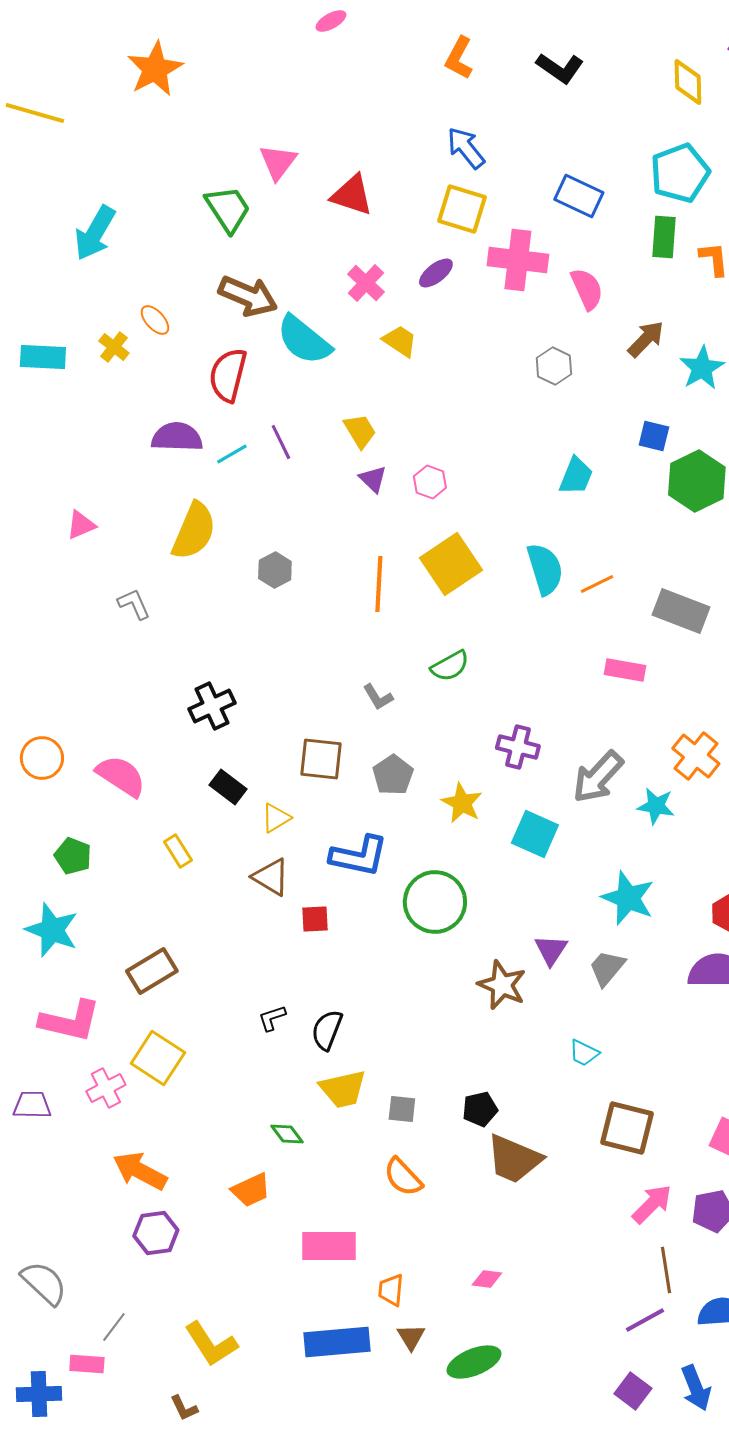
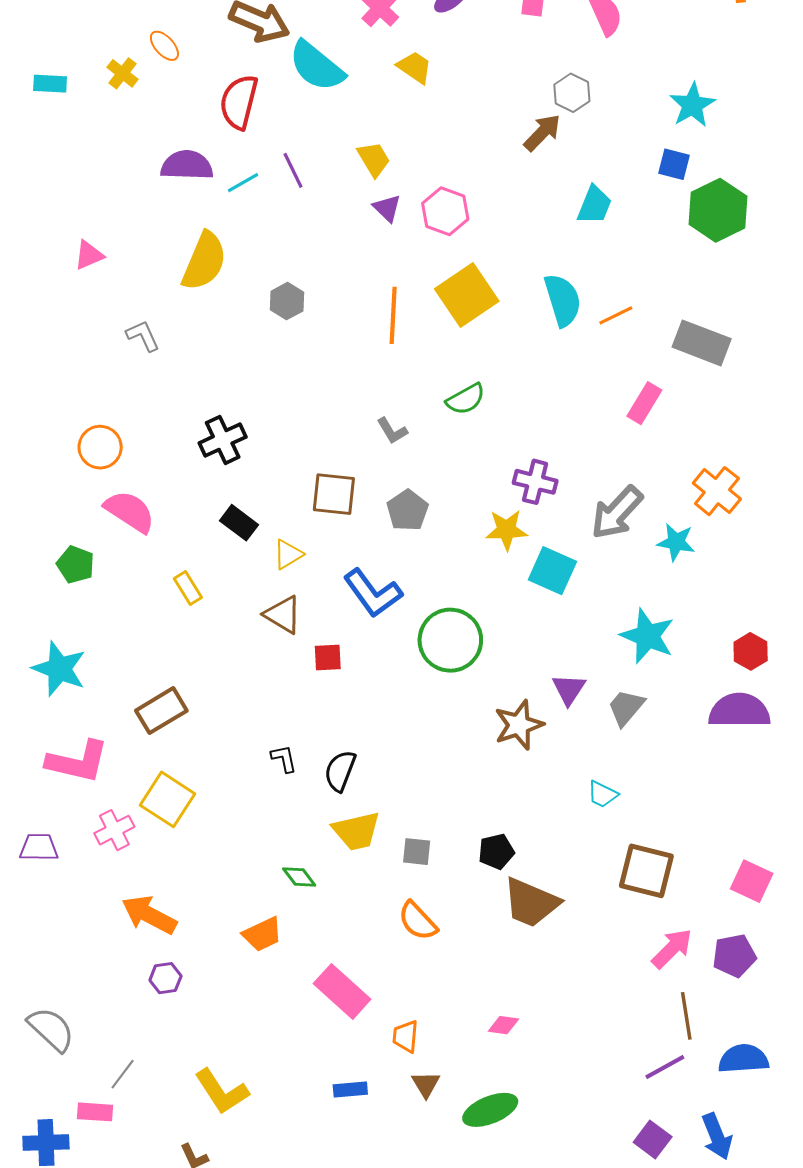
brown arrow: (646, 339) -> (542, 133), moved
cyan rectangle: (43, 357) -> (50, 84), size x0.7
cyan star: (702, 368) -> (692, 105), moved
pink hexagon: (430, 482) -> (445, 211), size x1.4
pink rectangle: (625, 670) -> (644, 403), turned -69
orange circle: (42, 758) -> (100, 447), moved
yellow star: (462, 803) -> (507, 530), moved, turned -30
green pentagon: (73, 856) -> (76, 565), moved
blue L-shape: (359, 856) -> (373, 593), turned 42
brown star: (502, 985) -> (519, 725), turned 30
black L-shape: (272, 1018) -> (284, 759), turned 96
purple hexagon: (156, 1233) -> (165, 978), size x0.7
pink rectangle: (329, 1246) -> (342, 991), turned 42
blue rectangle: (337, 1342) -> (350, 1089), size x0.5

